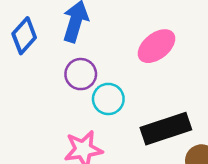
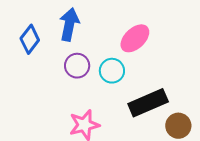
cyan circle: (108, 99) -> (112, 71), moved

